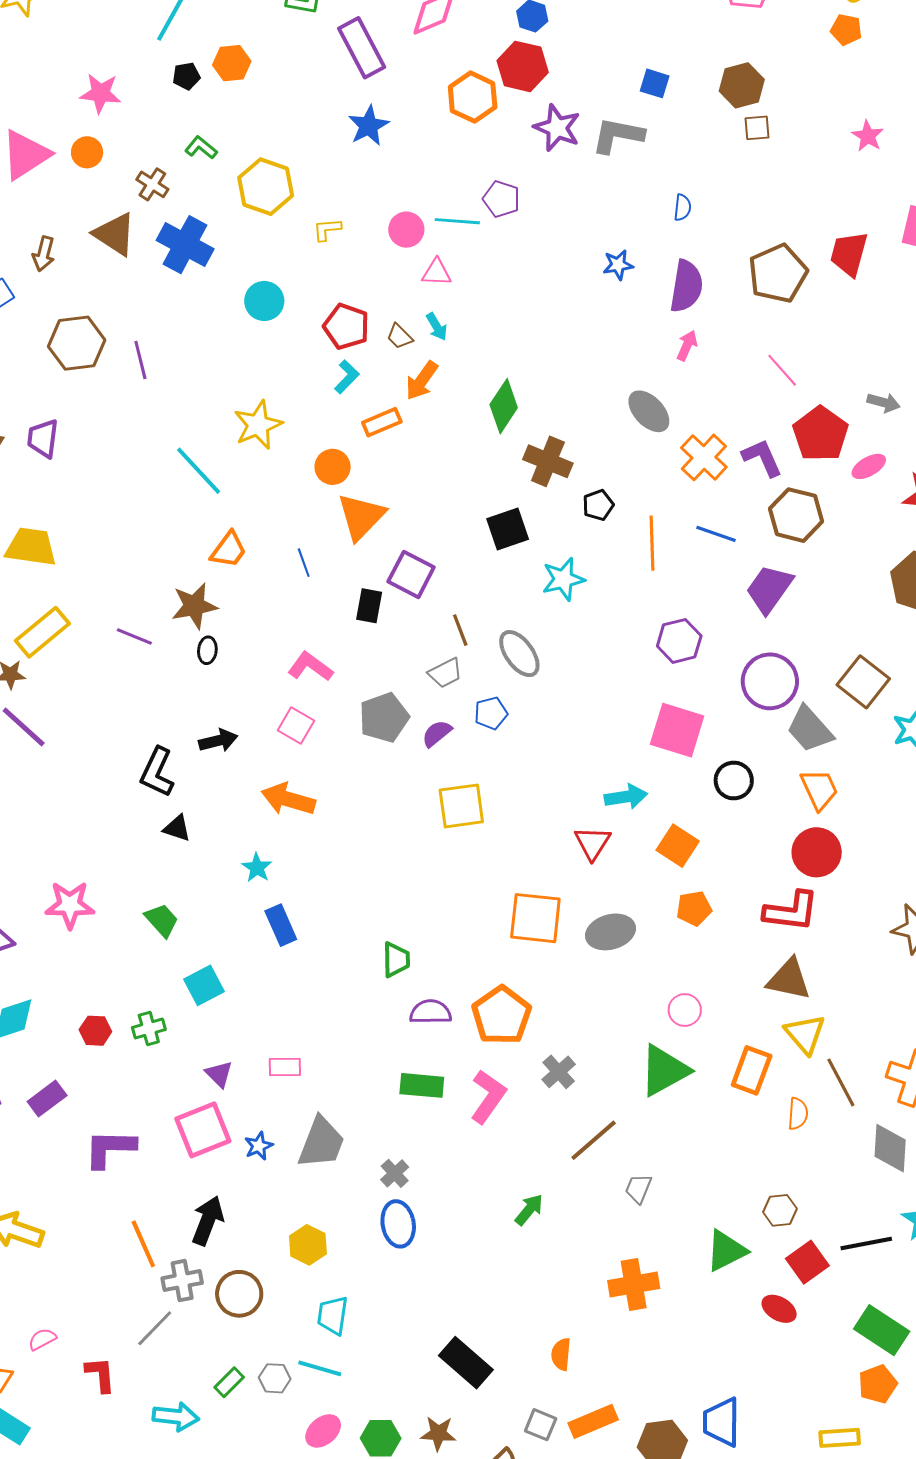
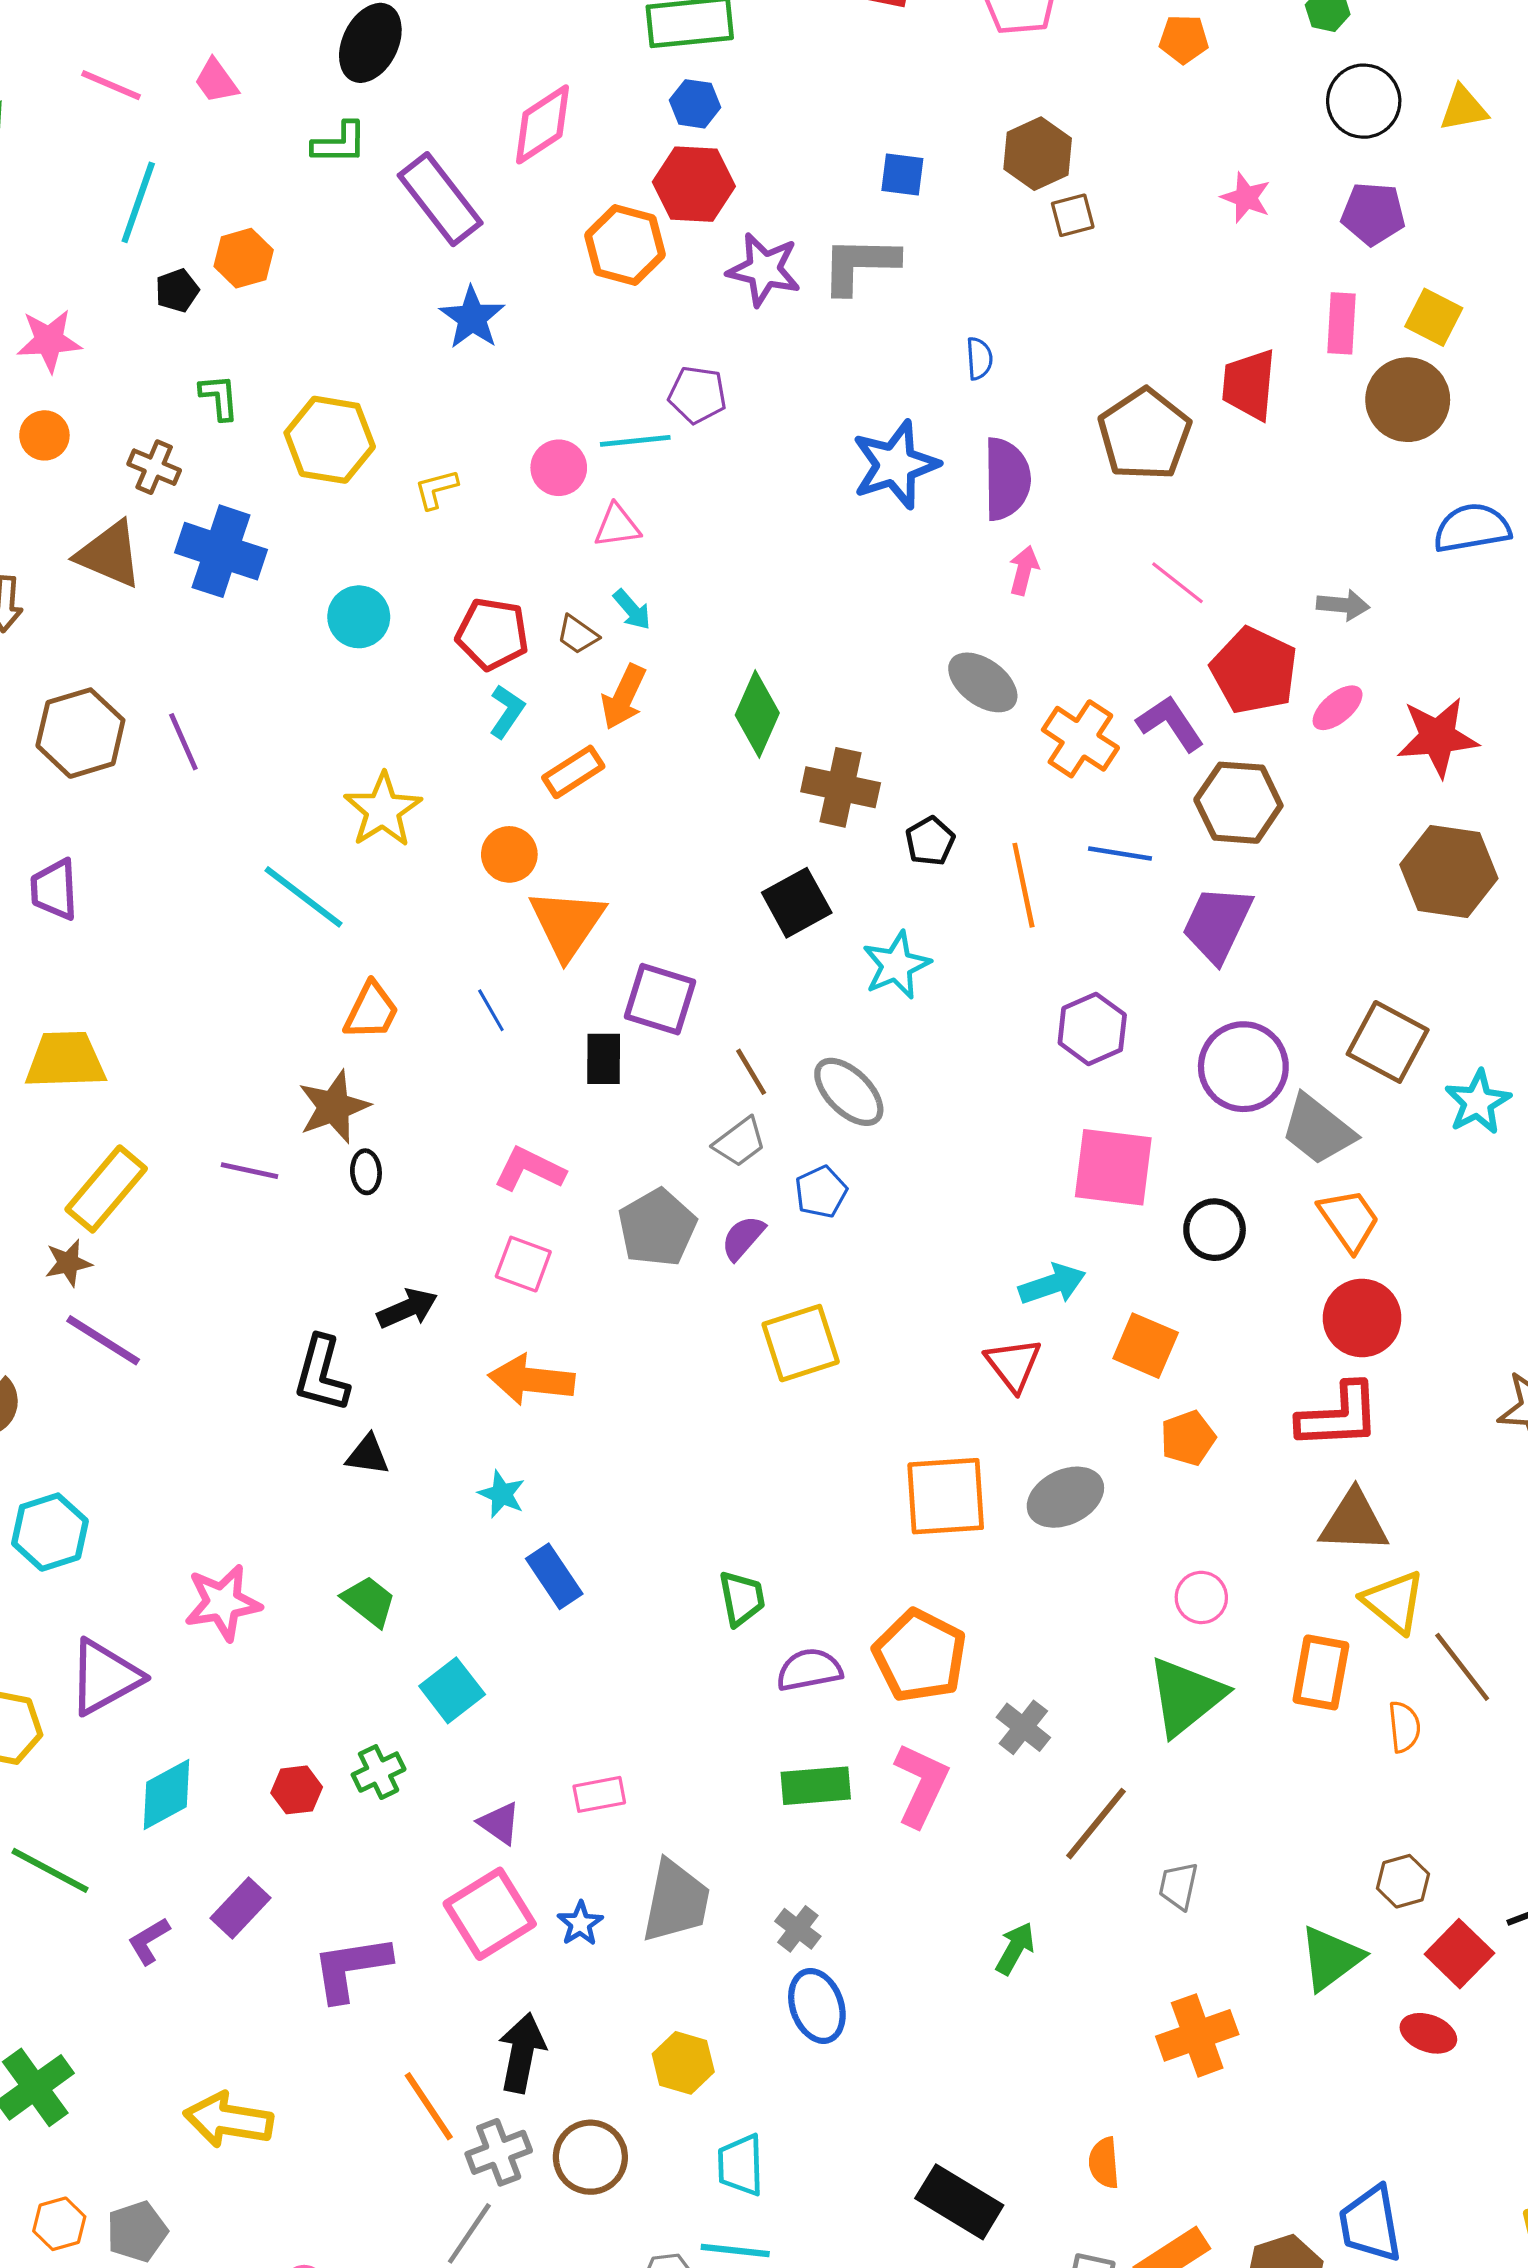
green L-shape: (201, 148) -> (219, 397), turned 56
blue star: (618, 265) -> (895, 465), size x1.8

